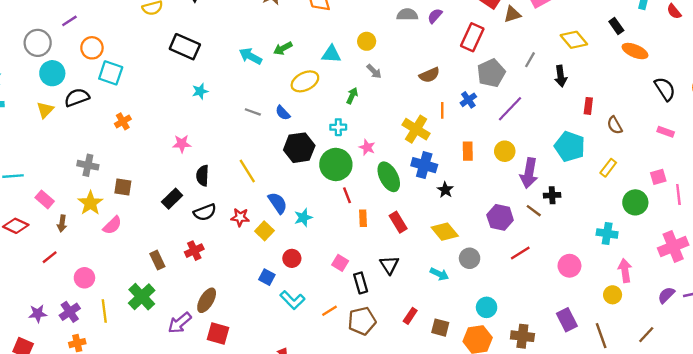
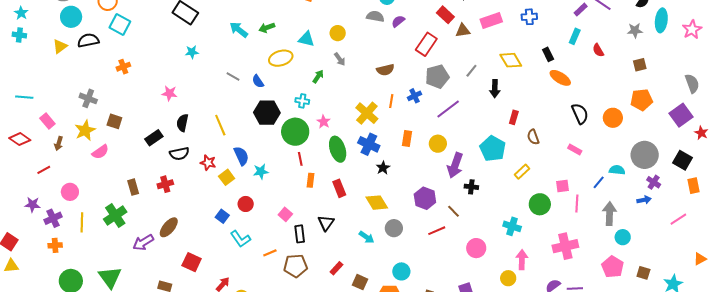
brown line: (534, 211) -> (454, 211), moved
purple star: (38, 314) -> (32, 205), moved
red square: (218, 333) -> (192, 262), moved

